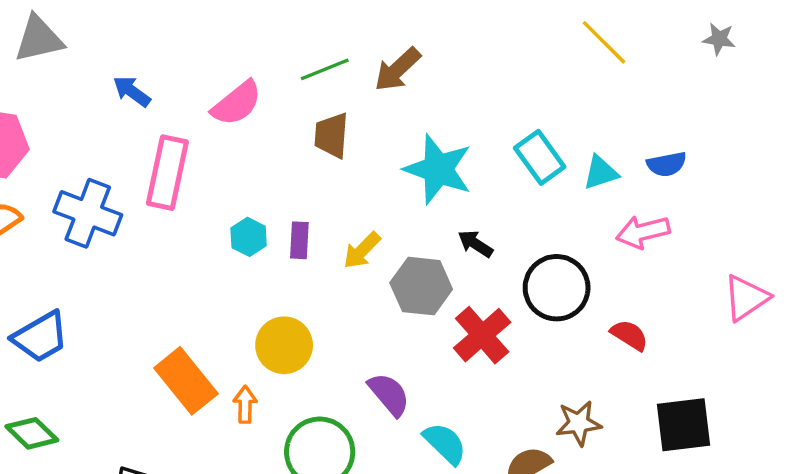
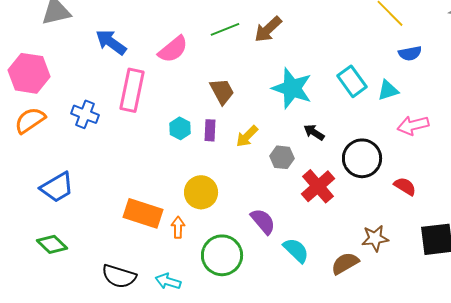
blue arrow: (132, 91) -> (111, 42), size x1.4
brown trapezoid: (331, 135) -> (222, 91), moved, turned 148
blue semicircle: (667, 164) -> (410, 53), moved
blue cross: (88, 213) -> (85, 114), size x0.7
gray hexagon: (421, 286) -> (282, 157), size x0.7
orange rectangle: (186, 381) -> (143, 213), turned -33

